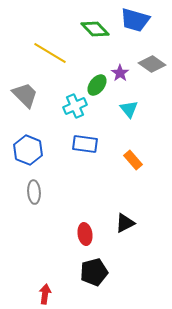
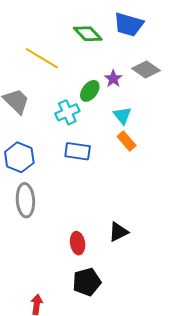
orange rectangle: (133, 160) -> (127, 141), moved
gray ellipse: (34, 192) -> (25, 200), size x1.4

